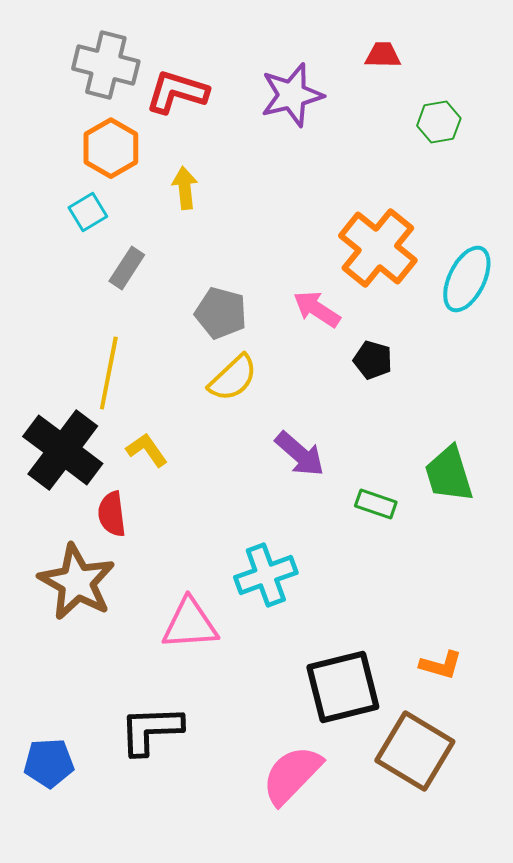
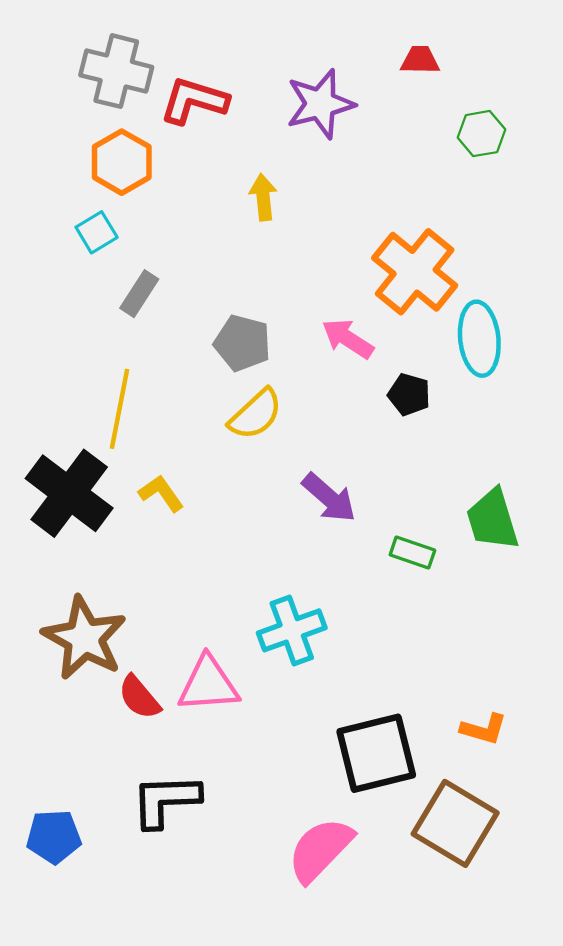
yellow arrow: (185, 188) -> (263, 197), moved
cyan ellipse: (467, 279) -> (479, 339), moved, turned -32
red semicircle: (112, 514) -> (139, 697), moved, turned -33

